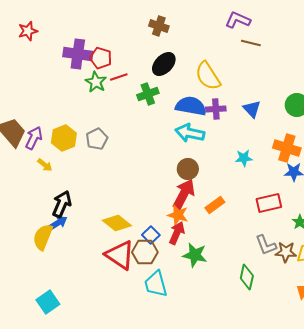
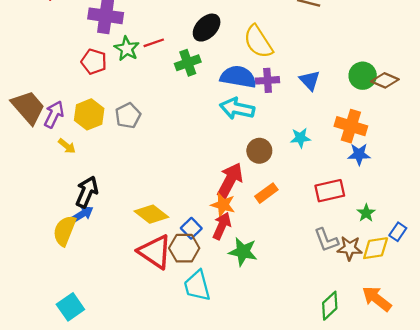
red pentagon: (101, 58) -> (94, 62), moved
brown circle: (188, 169) -> (259, 151), moved
green diamond: (247, 277) -> (330, 306), moved, turned 35

